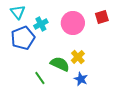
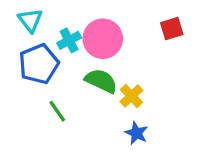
pink circle: (73, 23) -> (103, 39), moved
green semicircle: (60, 64) -> (101, 81), moved
green line: (40, 78) -> (57, 111), moved

